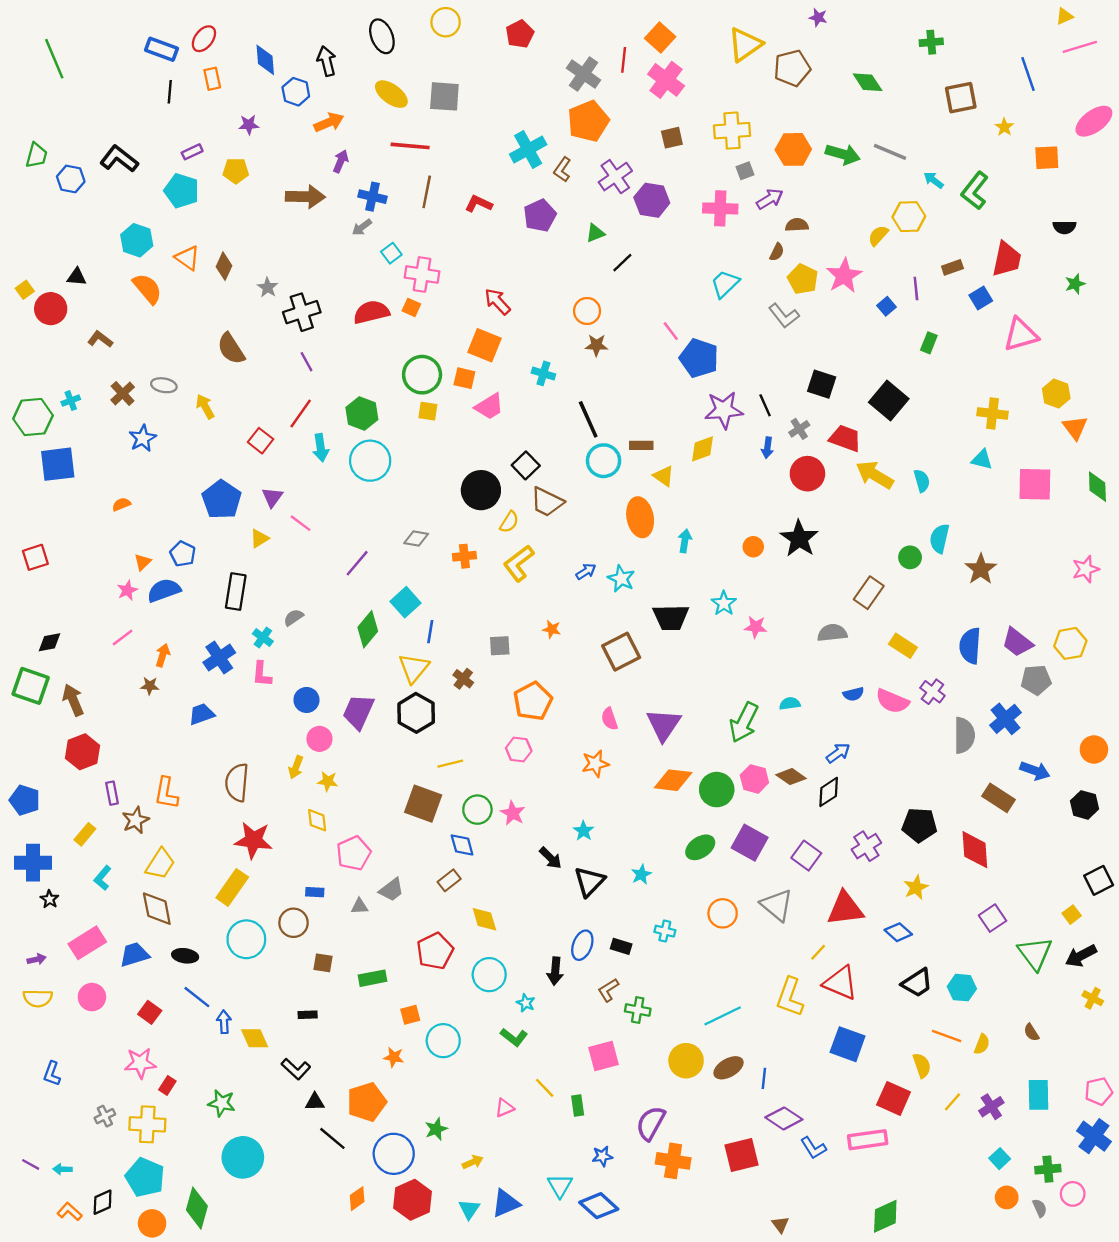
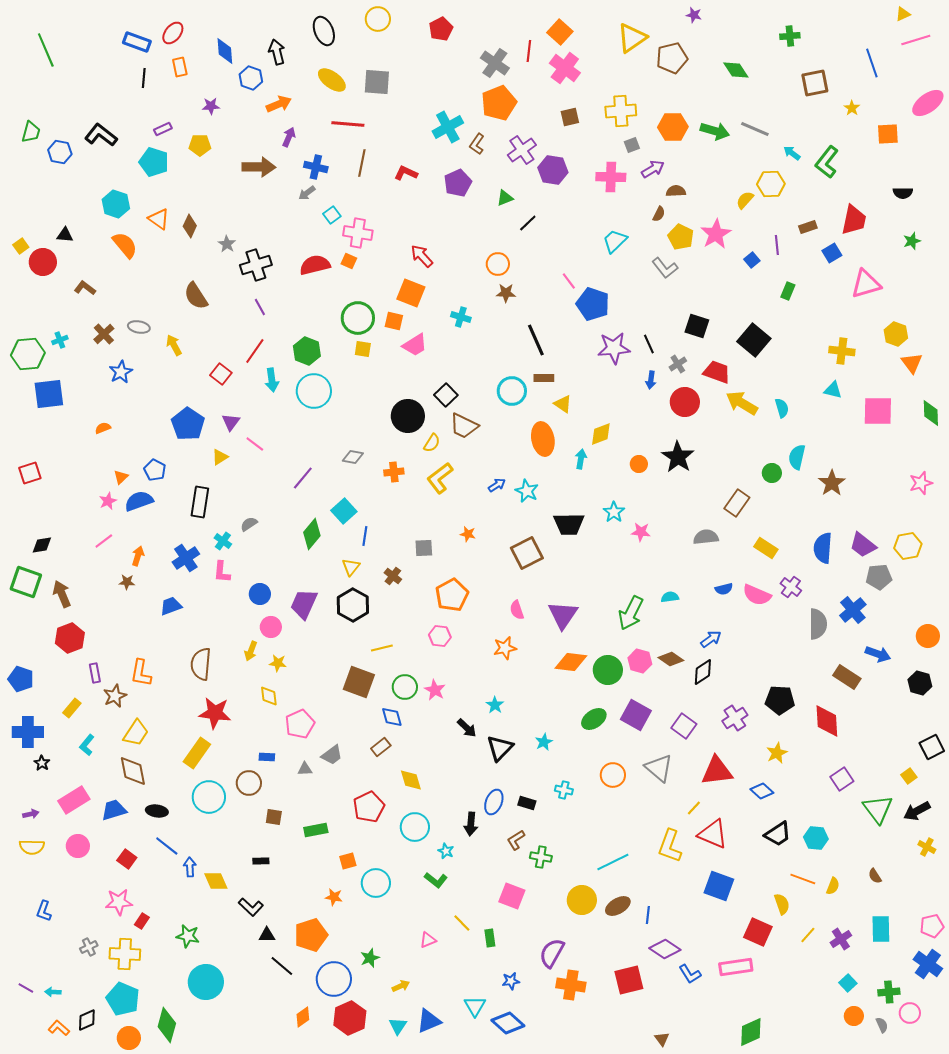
black line: (588, 419) -> (536, 340), moved
yellow diamond: (703, 449) -> (601, 434), moved
yellow triangle: (414, 668) -> (351, 567), size x0.7
pink square: (604, 1056) -> (512, 896), turned 36

